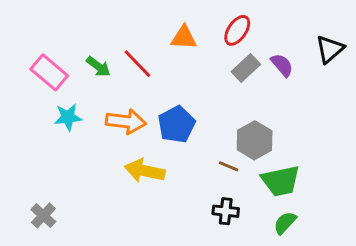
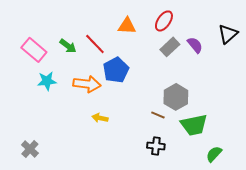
blue pentagon: (176, 124) -> (116, 70), moved
yellow arrow: (145, 171) -> (100, 118), size x0.6
green semicircle: (285, 223) -> (214, 154), moved

